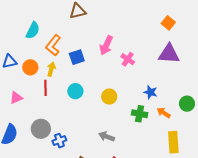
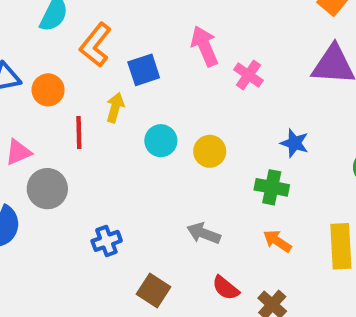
pink arrow: (106, 45) -> (205, 46), turned 132
yellow arrow: (51, 69) -> (115, 108), moved
cyan circle: (75, 91) -> (161, 141), moved
orange arrow: (164, 113) -> (277, 241), moved
gray circle: (41, 129) -> (47, 189), moved

